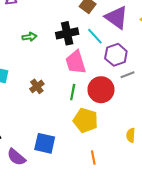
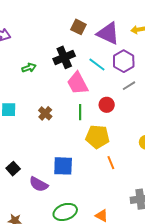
cyan line: (95, 36) -> (97, 64), moved
purple hexagon: (116, 55) -> (124, 61), moved
red circle: (101, 90) -> (107, 105), size x0.6
orange line: (93, 157) -> (111, 163), moved

